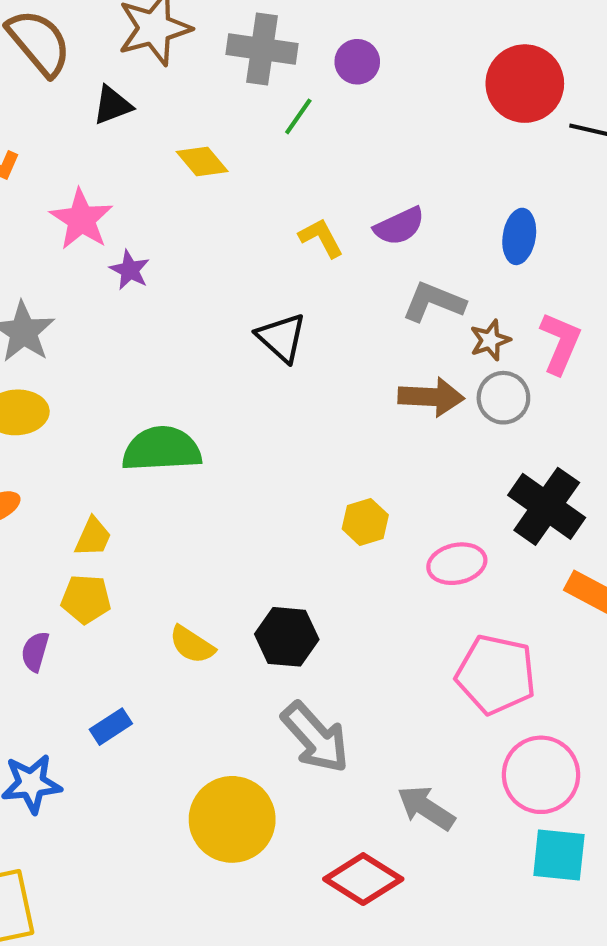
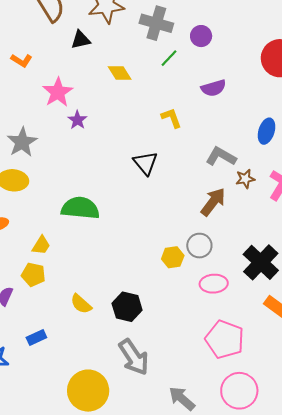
purple semicircle: (399, 226) -> (214, 88), moved
brown arrow: (431, 397) -> (213, 202), turned -64
gray circle: (503, 398) -> (199, 246), moved

